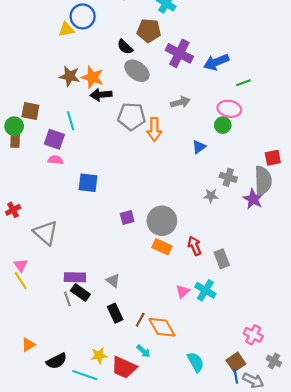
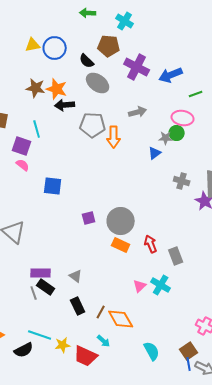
blue circle: (83, 16) -> (55, 48), moved
pink semicircle: (55, 160) -> (23, 165), turned 32
gray star: (211, 196) -> (166, 138), moved
cyan line: (85, 375) -> (40, 335), moved

